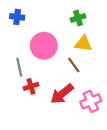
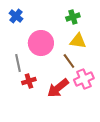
blue cross: (17, 17) -> (16, 16), turned 32
pink cross: (91, 101) -> (84, 79), moved

